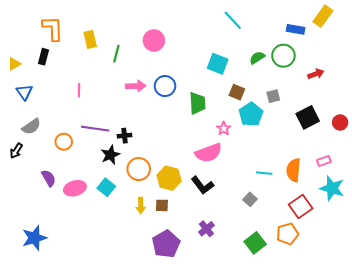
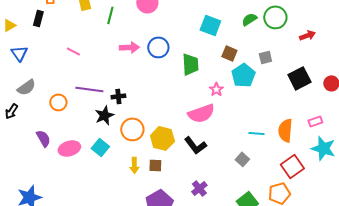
pink line: (79, 90) -> (73, 51), turned -64

